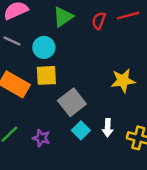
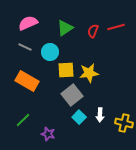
yellow square: (46, 75) -> (66, 70), moved
yellow star: (123, 81) -> (89, 73), moved
purple star: (41, 138) -> (48, 134), moved

